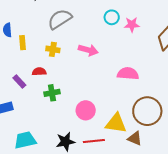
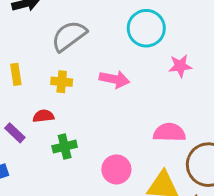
cyan circle: (112, 17) -> (146, 28), size x1.6
pink star: (132, 25) -> (180, 66), moved
pink semicircle: (128, 74) -> (169, 132), moved

